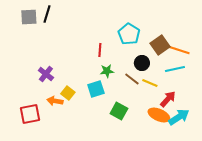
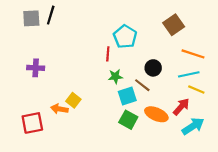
cyan pentagon: (129, 34) -> (125, 37), moved
brown square: (160, 45) -> (174, 25), moved
purple cross: (46, 74) -> (36, 68), moved, turned -35
yellow line: (150, 83) -> (196, 89), moved
cyan square: (96, 89) -> (127, 96), moved
orange ellipse: (159, 115) -> (156, 114), moved

